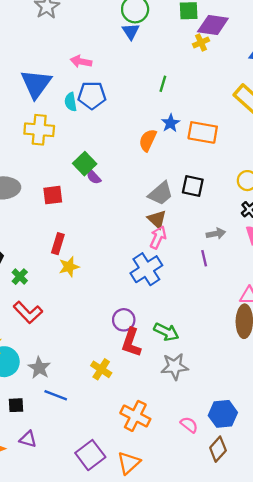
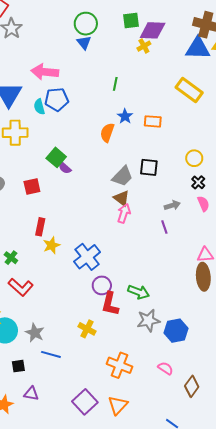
pink arrow: (81, 61) -> (45, 72), size x1.5
orange rectangle: (203, 132) -> (153, 121), size x0.7
blue cross: (146, 269) -> (87, 257), moved
blue hexagon: (223, 414) -> (176, 331), moved

